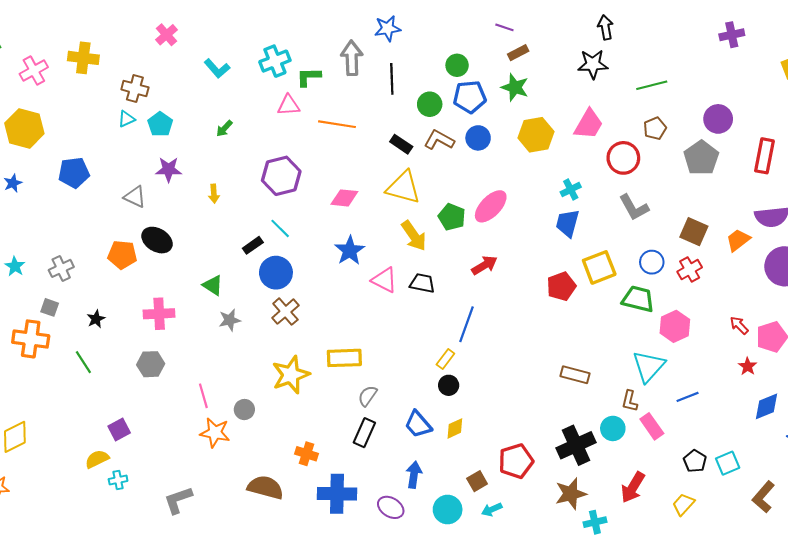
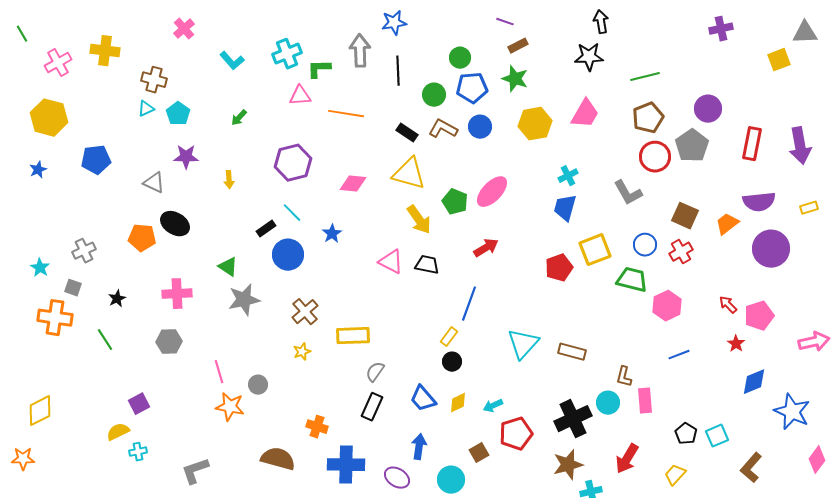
brown pentagon: (655, 128) -> (648, 118), size x1.4
red circle: (623, 158) -> (655, 157), moved
blue star: (350, 251) -> (332, 234), moved, size x0.7
cyan star: (15, 266) -> (40, 268), moved
brown cross: (285, 312) -> (305, 312), moved
gray star: (230, 320) -> (244, 300), size x1.5
cyan triangle: (649, 366) -> (523, 344), moved
yellow star: (291, 375) -> (302, 352), size x0.5
blue line: (688, 397) -> (679, 355), moved
pink rectangle: (652, 426) -> (645, 401), turned 30
cyan arrow: (492, 510) -> (493, 406), moved

